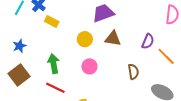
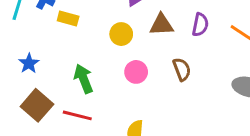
purple semicircle: (148, 41) -> (200, 25), moved
brown semicircle: (133, 72) -> (182, 69), moved
red line: (55, 88) -> (77, 115), moved

